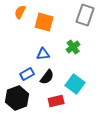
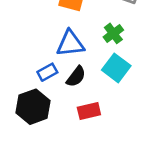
blue triangle: (43, 54) -> (70, 44), size x1.5
cyan square: (75, 84) -> (116, 68), moved

